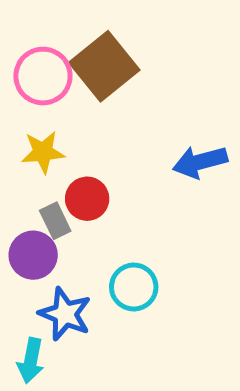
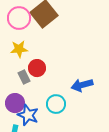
blue arrow: (200, 162) -> (82, 85), moved
purple circle: (33, 255) -> (15, 103), moved

